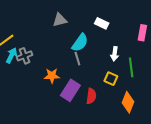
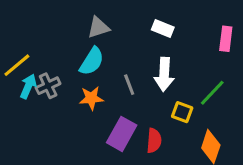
cyan semicircle: (80, 43) -> (92, 61), moved
white arrow: (115, 54) -> (164, 74), moved, size x1.5
green line: (131, 67) -> (212, 93), turned 54
orange star: (52, 76) -> (91, 98), moved

